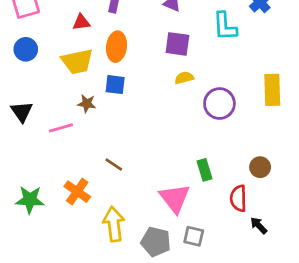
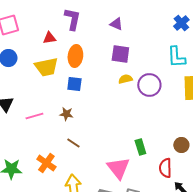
cyan L-shape: (225, 26) -> (176, 57), moved
brown star: (87, 104) -> (66, 114), moved
purple circle: (219, 104) -> (149, 85), moved

